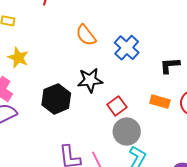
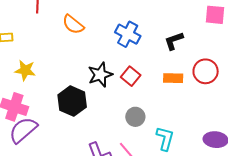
orange semicircle: (86, 35) -> (73, 24), moved
red square: (117, 106) -> (131, 76), moved
gray circle: (127, 132) -> (135, 117), moved, size x0.7

